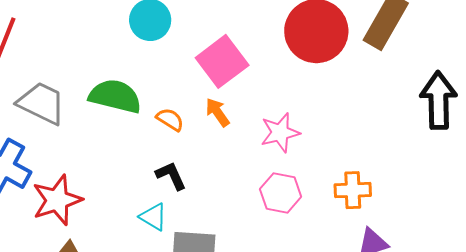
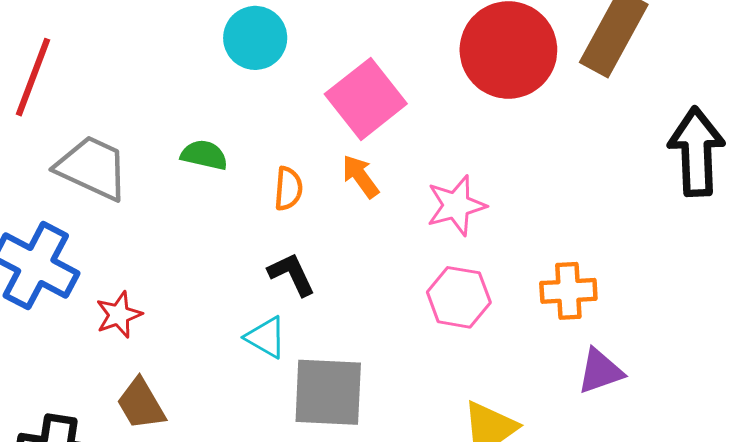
green semicircle: (115, 96) -> (204, 155), size x0.6
orange semicircle: (170, 119) -> (288, 189), turned 64
red star: (57, 200) -> (119, 315), size x0.6

